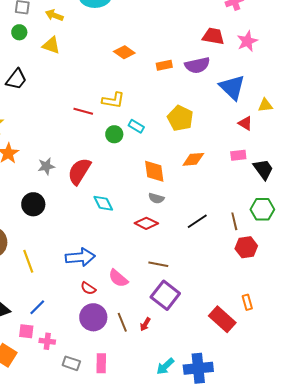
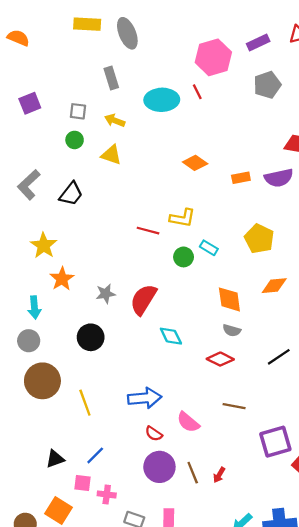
purple square: (165, 295) -> (275, 442), moved, turned 36

